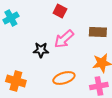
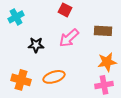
black star: (41, 50) -> (36, 45), moved
orange ellipse: (64, 78) -> (54, 77), moved

